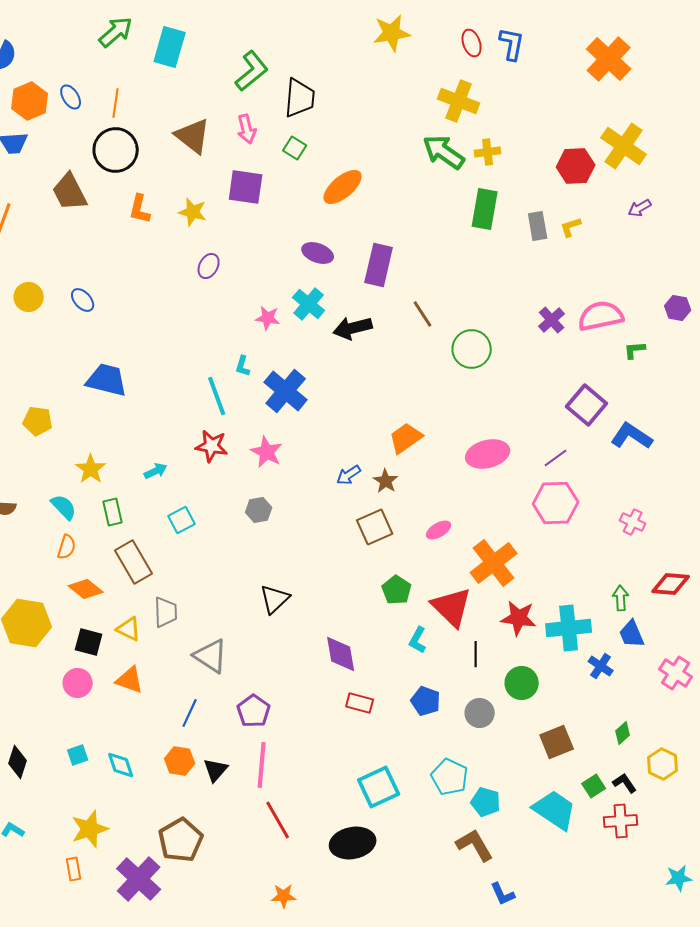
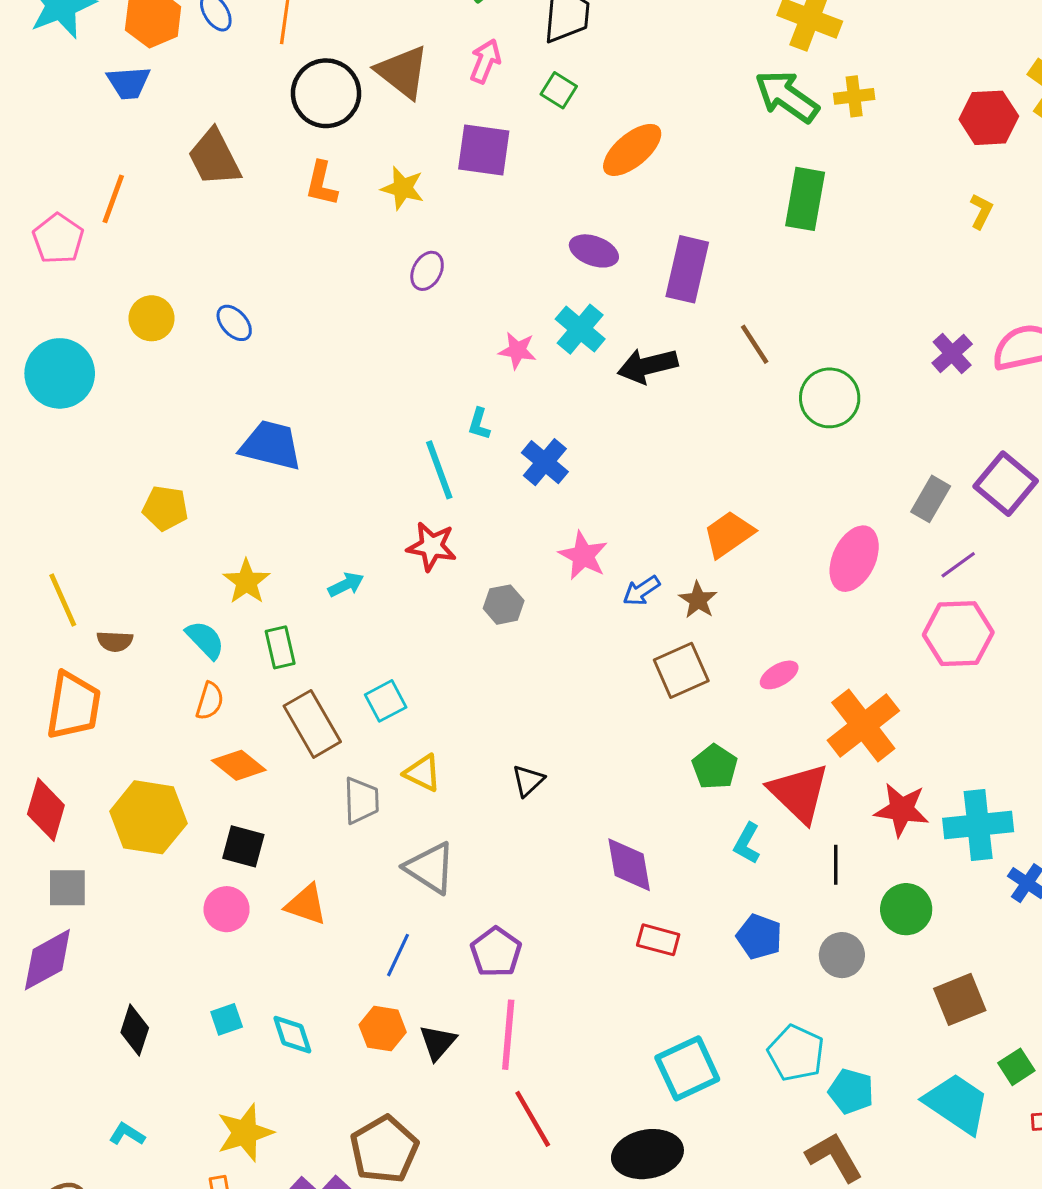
pink arrow: (247, 129) -> (485, 61), turned -144
black circle: (116, 150) -> (326, 93), moved
green rectangle: (485, 209) -> (805, 199), moved
gray rectangle: (538, 226) -> (931, 499), moved, turned 40
yellow L-shape: (571, 227) -> (981, 211), turned 135
blue cross: (286, 391) -> (545, 462), size x0.7
pink star: (267, 452) -> (583, 556), moved
pink ellipse: (488, 454) -> (854, 559), turned -51
gray hexagon: (259, 510) -> (504, 605), moved
cyan square: (182, 520) -> (386, 701), moved
black triangle: (275, 599) -> (528, 781), size x0.7
yellow triangle: (129, 629) -> (422, 773), moved

